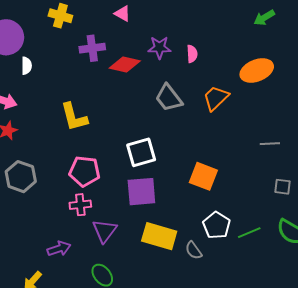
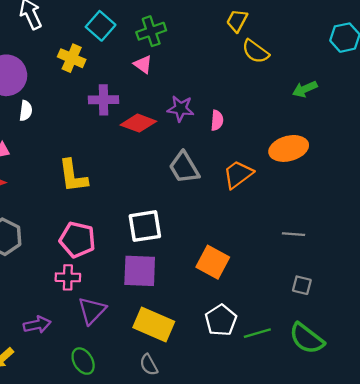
gray semicircle: (194, 250) -> (149, 365), moved

